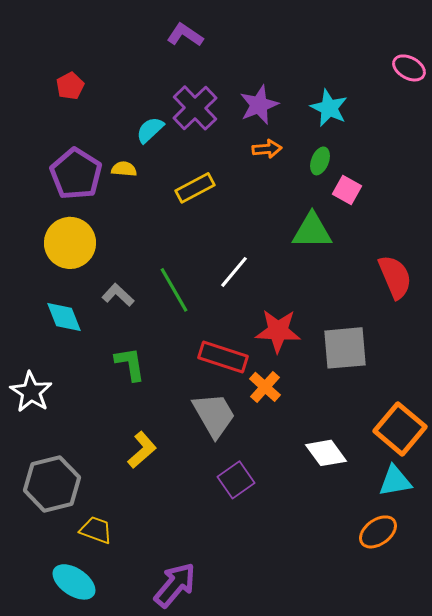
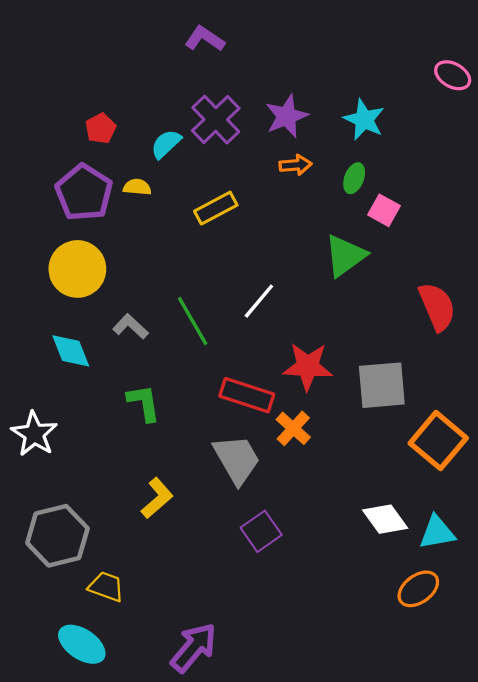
red pentagon: (70, 86) -> (101, 128), moved
green triangle: (312, 231) -> (345, 256), turned -36
orange square: (400, 429) -> (438, 441), moved
white diamond: (326, 453) -> (385, 519), moved

